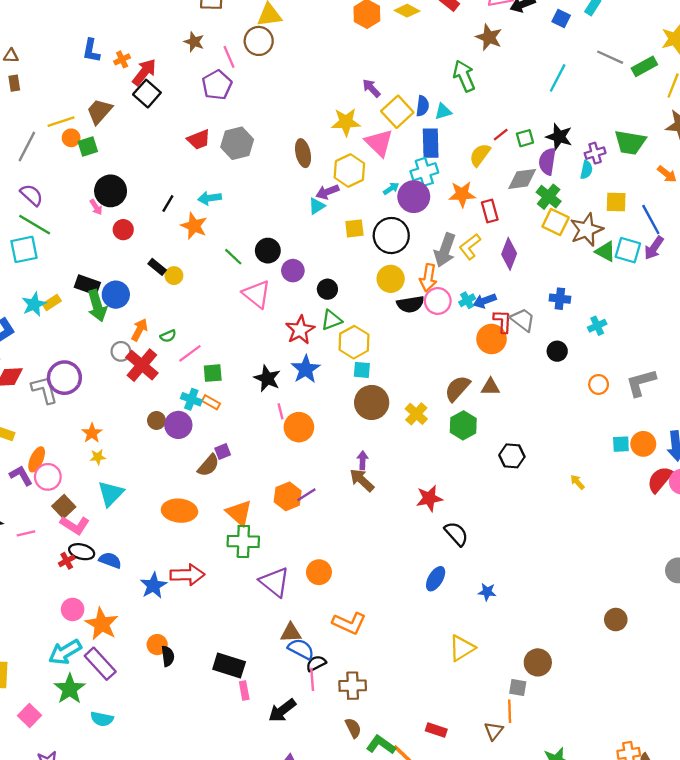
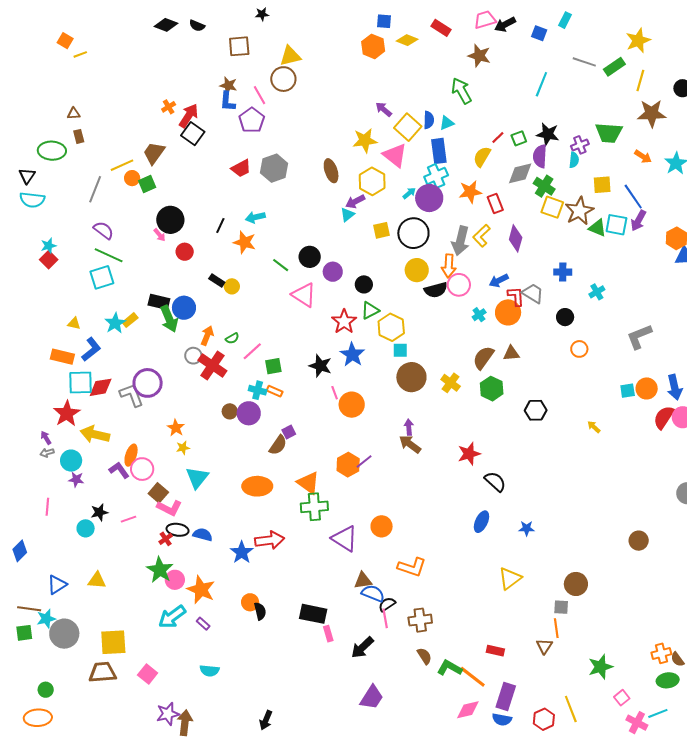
blue L-shape: (91, 51) -> (228, 101), moved
cyan cross: (467, 300) -> (479, 315), moved
orange circle: (599, 384) -> (579, 349), moved
purple rectangle: (100, 664) -> (203, 624), size x0.5
green star: (70, 689) -> (160, 570), moved

